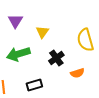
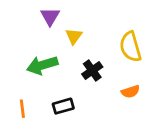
purple triangle: (15, 21) -> (50, 16), moved
orange semicircle: (77, 73) -> (130, 92), moved

